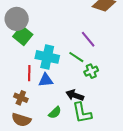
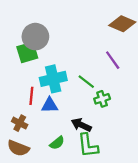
gray circle: (17, 19) -> (35, 37), moved
green square: (23, 36) -> (27, 52), turned 30
purple line: (88, 39) -> (113, 60), moved
cyan cross: (47, 57) -> (53, 79), turned -30

